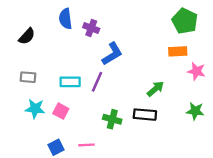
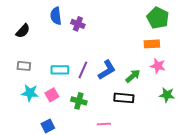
blue L-shape: (112, 54) -> (107, 70), moved
pink star: (196, 71) -> (158, 66), moved
pink square: (61, 111) -> (52, 95), turned 32
green cross: (112, 119) -> (79, 101), moved
pink line: (86, 145) -> (104, 124), moved

